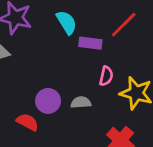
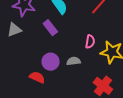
purple rectangle: (90, 43) -> (50, 28), moved, turned 49

